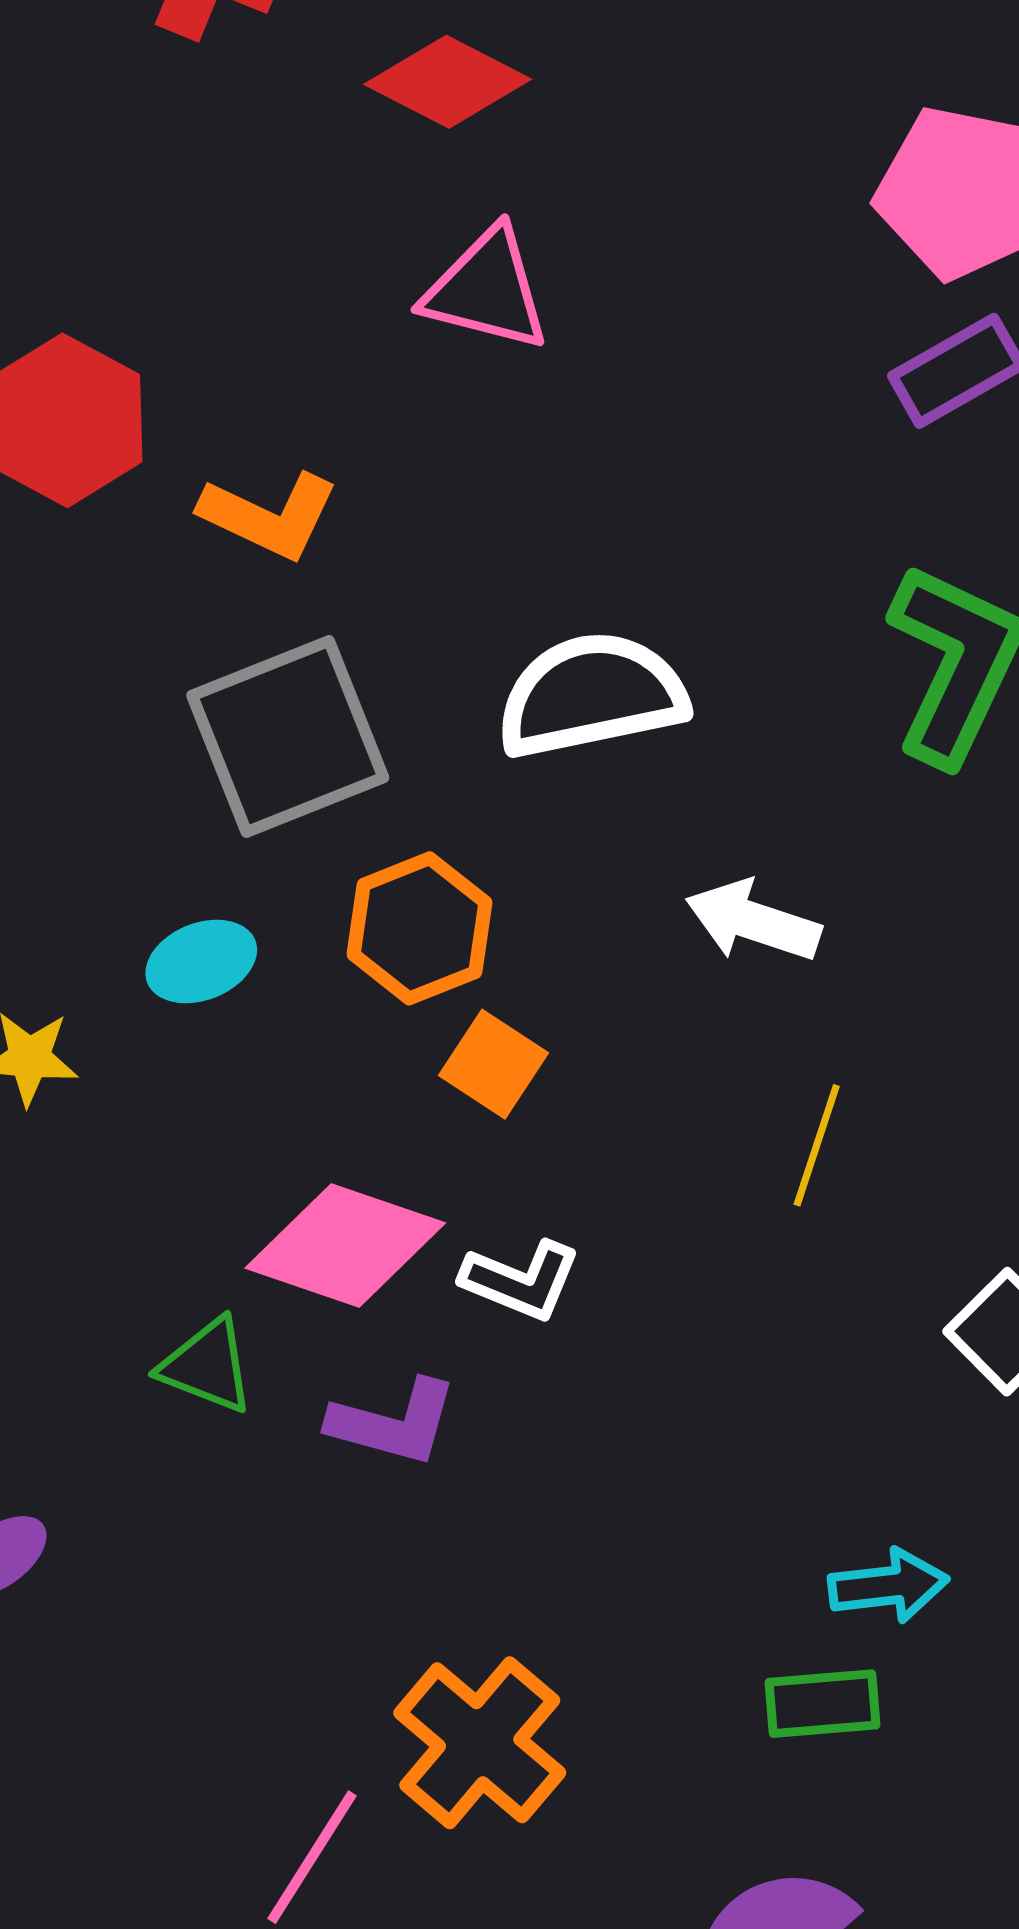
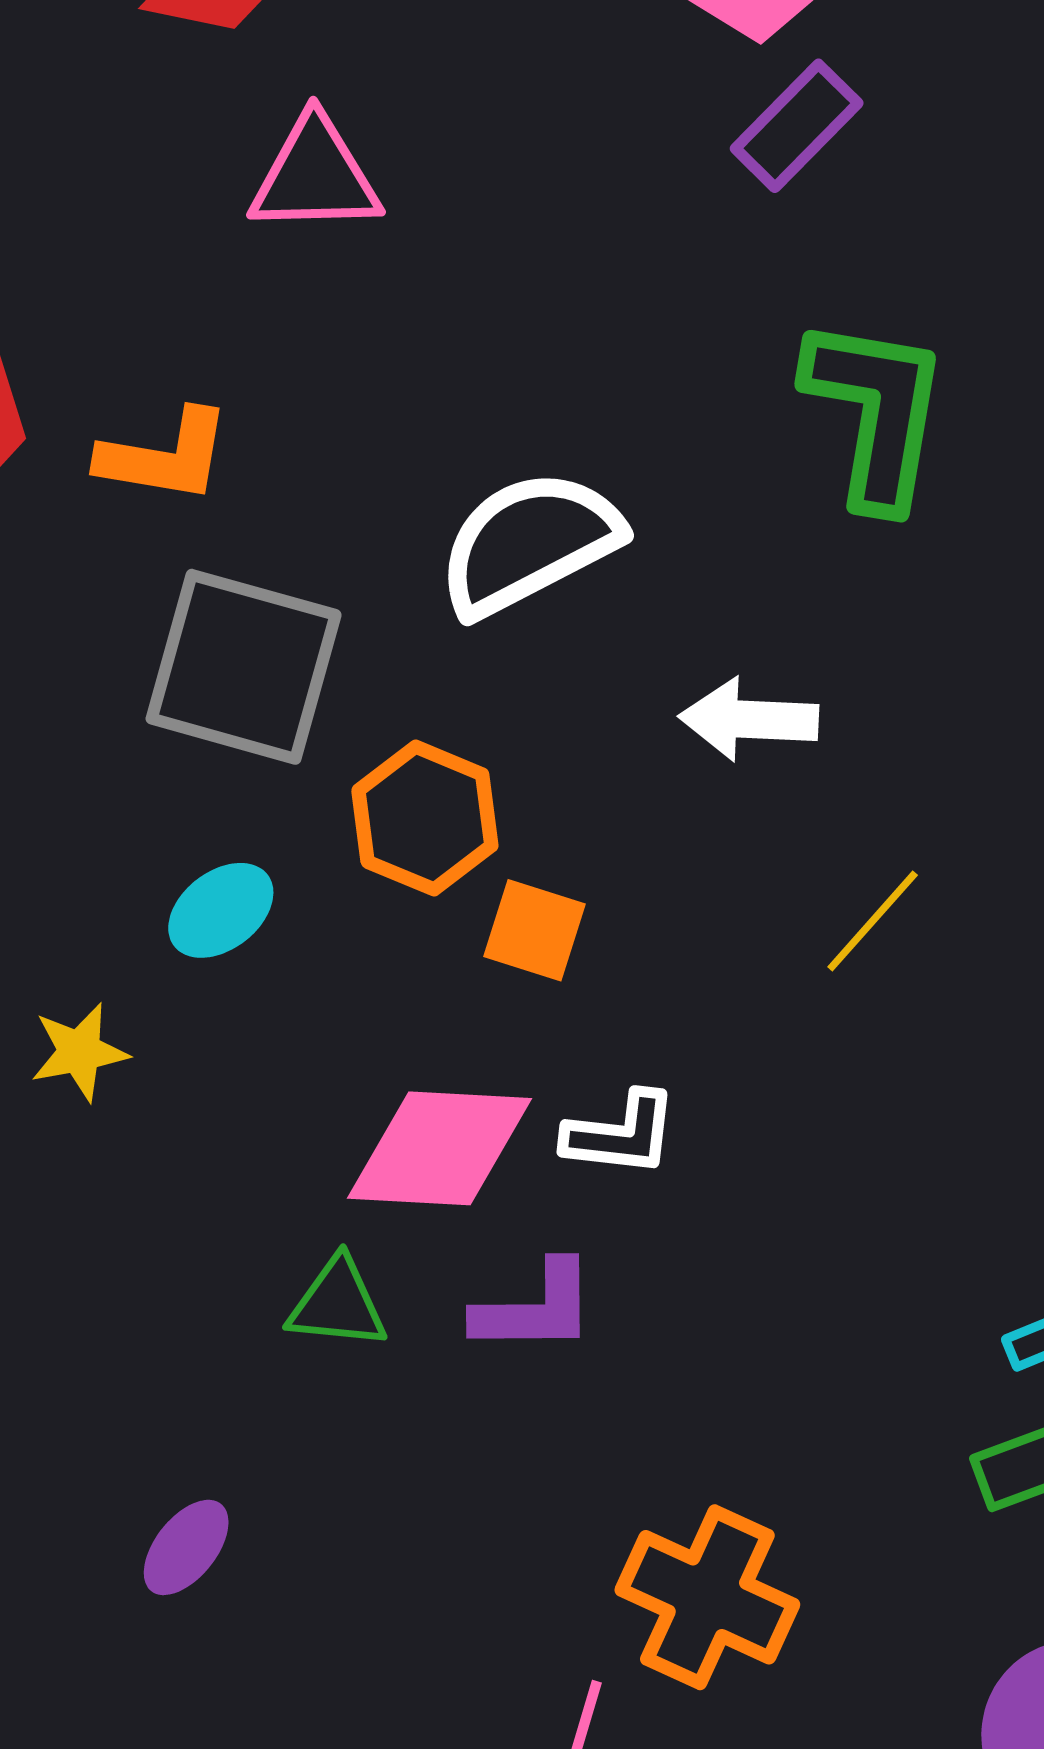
gray square: (288, 737) -> (244, 667), turned -37
yellow line: (817, 1145) -> (873, 921), turned 39

